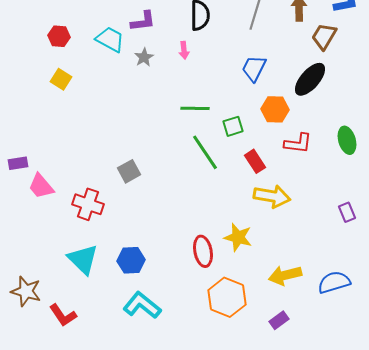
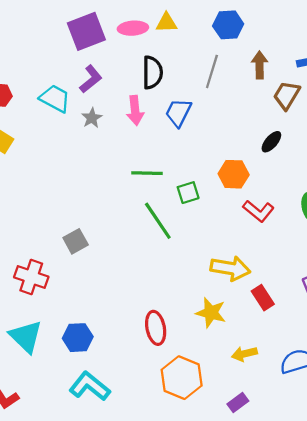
purple L-shape: (143, 21) -> (91, 79), turned -32
pink arrow: (184, 50) -> (135, 110), size x1.5
blue trapezoid: (254, 68) -> (178, 113), moved
black ellipse: (310, 79) -> (271, 142), size x0.6
red L-shape: (298, 143) -> (258, 211), turned 32
red rectangle: (255, 161) -> (263, 298), moved
yellow star: (238, 237) -> (211, 313), moved
yellow arrow: (285, 275) -> (244, 354), size x0.7

